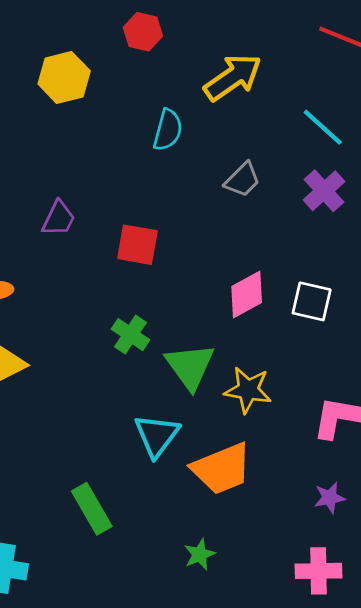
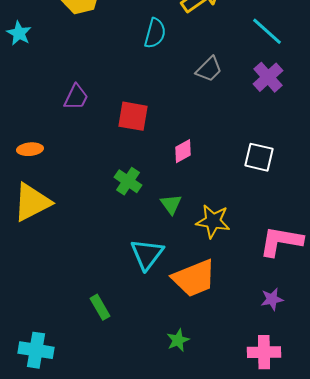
pink diamond: (247, 294) -> (183, 151), moved, size x0.7
green triangle: (190, 366) -> (171, 204), size x0.6
green rectangle: (92, 509) -> (100, 307), size x0.7

